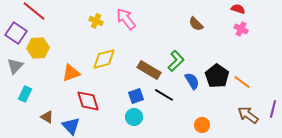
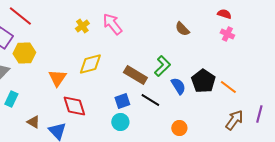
yellow cross: (96, 21) -> (82, 26), turned 32
orange triangle: (71, 73) -> (57, 78), turned -36
brown arrow: (248, 115) -> (234, 120), turned 90
orange circle: (202, 125) -> (179, 128), moved

